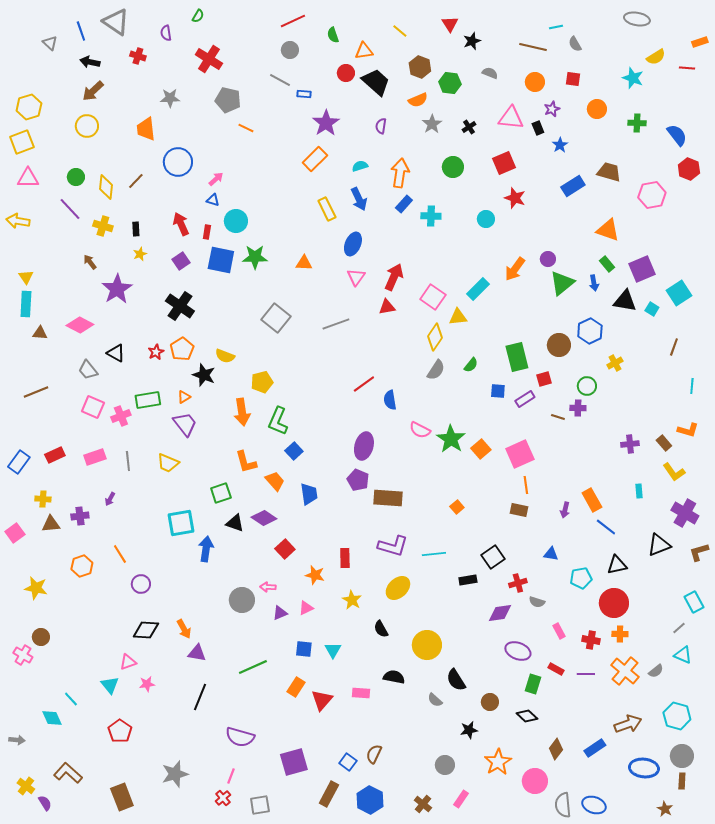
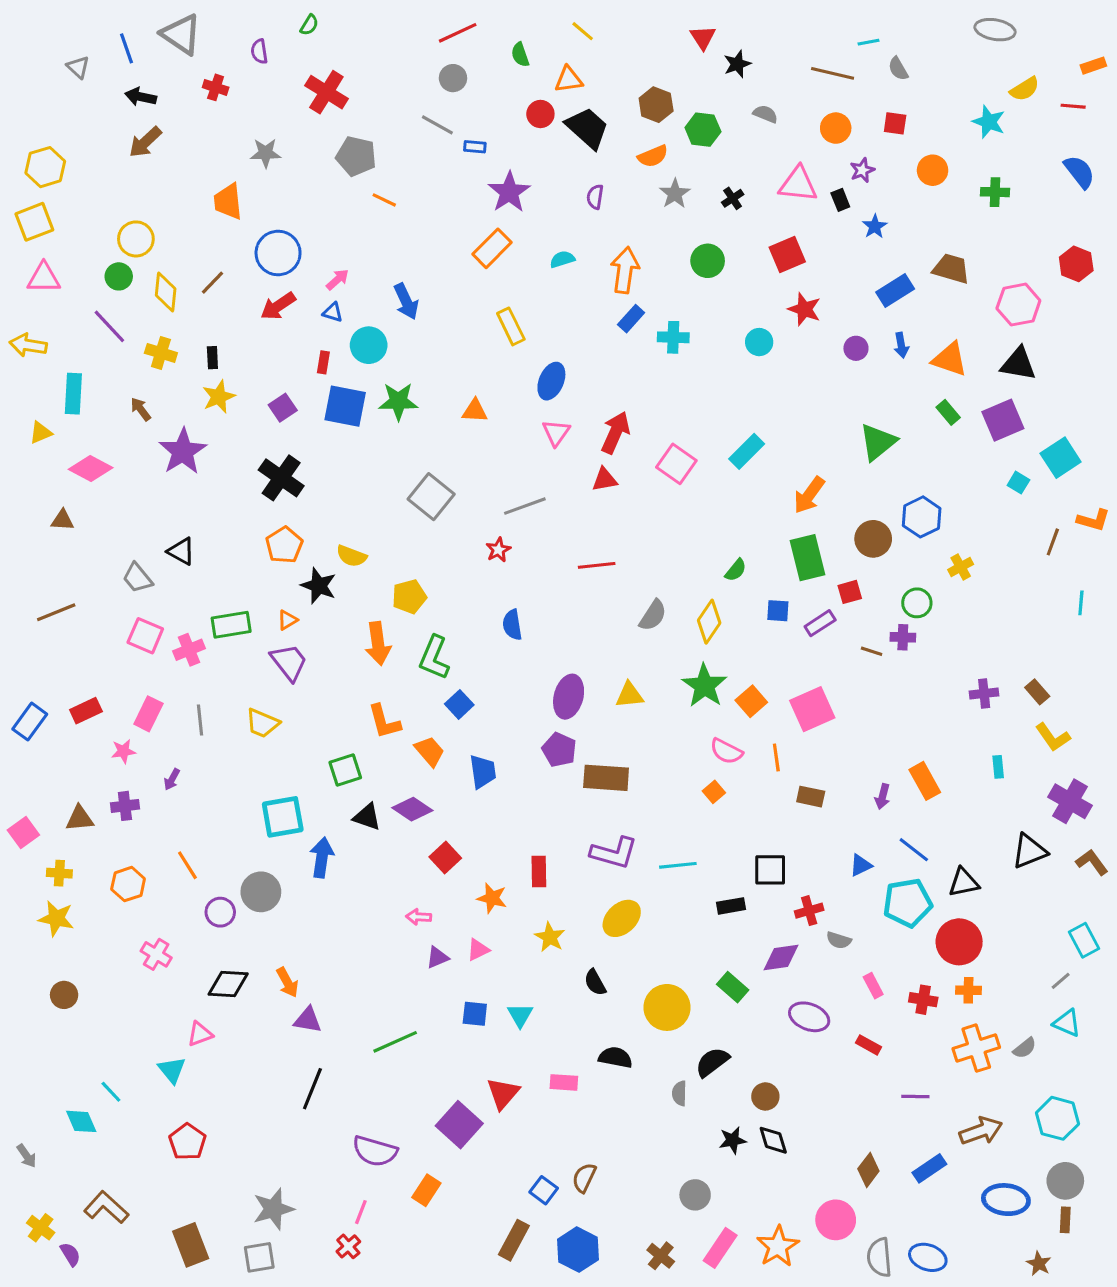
yellow line: (400, 31) -> (583, 31), moved
yellow circle: (87, 126) -> (136, 239), moved
blue semicircle: (677, 135) -> (1079, 172), moved
blue arrow: (359, 199) -> (406, 301), moved
red arrow: (181, 224) -> (278, 306), moved, turned -100
yellow star: (140, 254) -> (219, 397), size x1.5
purple circle: (548, 259) -> (856, 348), moved
orange arrow: (515, 269) -> (809, 495), moved
yellow triangle: (26, 277) -> (41, 433), turned 42
blue arrow: (594, 283) -> (901, 345), moved
black triangle: (625, 301) -> (1018, 364), moved
cyan rectangle: (26, 304) -> (73, 394), moved
yellow triangle: (458, 317) -> (629, 695), moved
pink diamond: (80, 325) -> (91, 469), moved
yellow diamond: (435, 337) -> (709, 622), moved
red star: (156, 352) -> (498, 550), moved
gray semicircle: (436, 370) -> (653, 615), moved
red line: (364, 384) -> (597, 565), moved, turned 30
blue semicircle: (390, 400) -> (512, 625), moved
pink semicircle: (420, 430) -> (726, 751), moved
orange L-shape: (688, 430) -> (1093, 520), moved
pink rectangle: (95, 457) -> (148, 714), turned -45
orange line: (526, 485) -> (776, 758), moved
yellow cross: (43, 499) -> (59, 873), moved
blue line: (606, 527) -> (914, 850), moved
brown L-shape: (699, 552) -> (1092, 862), turned 70
blue triangle: (551, 554) -> (861, 865), turned -35
black square: (493, 557) -> (770, 870), turned 35
cyan pentagon: (581, 578) -> (908, 903), size x1.4
gray circle: (242, 600) -> (261, 892), moved
pink cross: (23, 655) -> (156, 954), moved
orange cross: (625, 671) -> (976, 1048), turned 32
purple line: (586, 674) -> (915, 1096), moved
black semicircle: (456, 680) -> (712, 1062), turned 85
pink star: (147, 684) -> (123, 751), moved
green rectangle: (533, 684) -> (733, 987), moved, turned -66
orange rectangle: (296, 687) -> (426, 1190), moved
gray semicircle: (435, 700) -> (679, 1093), turned 49
black diamond: (527, 716) -> (773, 1140), moved, turned 30
gray arrow: (17, 740) -> (27, 1156), turned 49
purple square: (294, 762) -> (459, 1125), moved, turned -32
orange star: (498, 762) -> (778, 1246), moved
pink rectangle: (461, 799) -> (720, 1248), size x1.4
gray square: (260, 805) -> (259, 1257), moved

